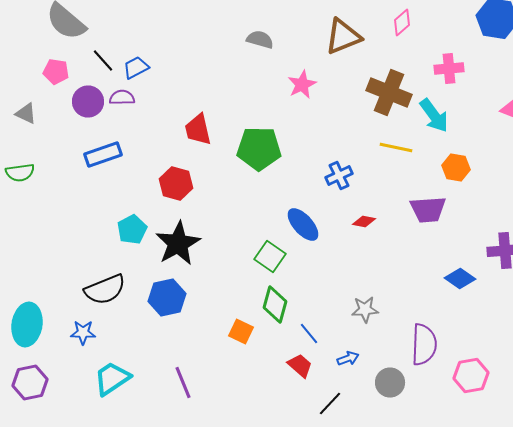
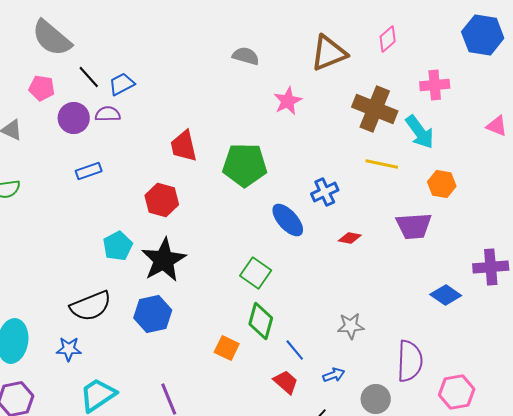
blue rectangle: (103, 154) -> (89, 171), size x0.7
blue ellipse: (303, 224) -> (288, 220), moved

